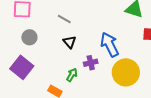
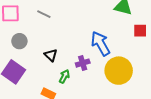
gray line: (64, 19) -> (44, 14), moved
black triangle: (70, 42) -> (51, 55), moved

